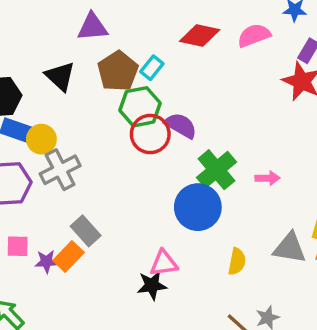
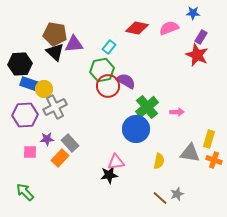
purple triangle: (92, 27) -> (74, 44), moved
brown pentagon: (118, 71) -> (55, 34), moved, turned -30
purple star: (46, 262) -> (47, 139), moved

